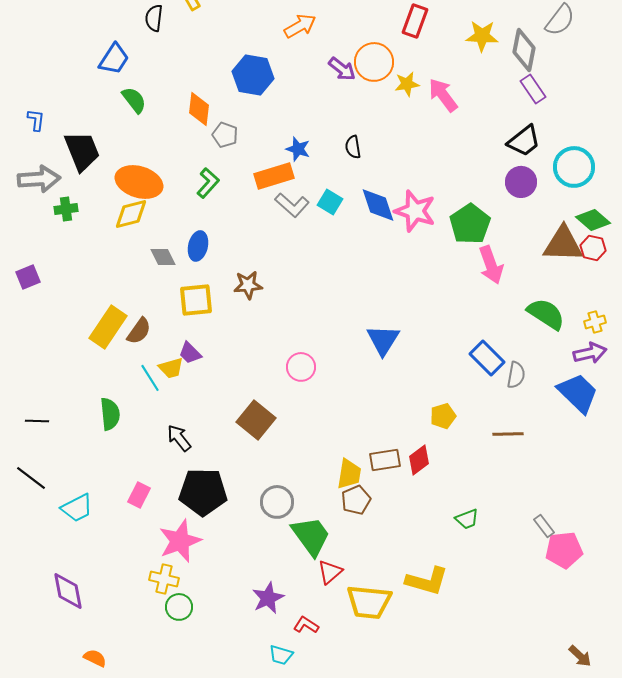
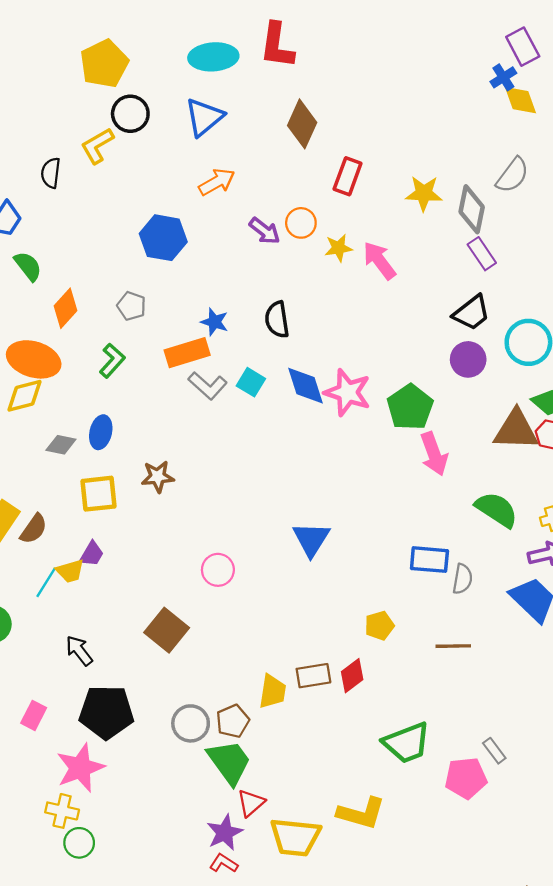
orange circle: (374, 62) -> (301, 223), size x0.7
orange diamond: (199, 109) -> (65, 308), moved, turned 36
black semicircle: (353, 147) -> (277, 320), size x1.4
gray diamond: (163, 257) -> (61, 445), turned -52
purple trapezoid: (190, 353) -> (92, 554), turned -105
blue rectangle: (487, 358) -> (429, 560), turned -40
cyan line: (150, 378) -> (46, 582), turned 64
brown pentagon: (356, 500) -> (233, 721), moved
green trapezoid: (467, 519) -> (407, 743), size x1.8
pink pentagon: (564, 550) -> (466, 778), moved
purple star: (268, 598) -> (225, 833), moved

